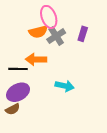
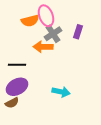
orange semicircle: (38, 32) -> (30, 21), moved
orange arrow: (36, 59) -> (43, 47), moved
cyan arrow: (65, 86) -> (61, 92), moved

